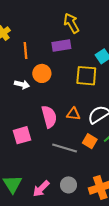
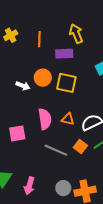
orange line: (26, 51) -> (39, 39), moved
yellow square: (86, 76) -> (66, 83), moved
gray circle: (68, 185) -> (63, 188), moved
pink arrow: (41, 189) -> (29, 186), turned -36

